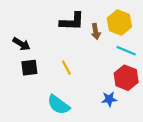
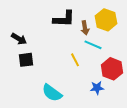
cyan line: (126, 51) -> (93, 45), moved
yellow line: (66, 68) -> (75, 60), moved

